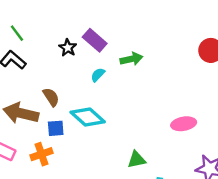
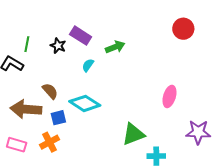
green line: (17, 33) -> (27, 44), moved, turned 56
pink ellipse: (184, 124) -> (169, 96), turned -55
green triangle: (137, 160) -> (133, 134), size x1.4

